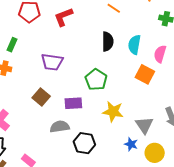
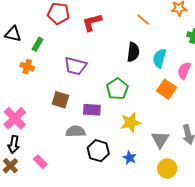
brown square: (41, 97) -> (60, 100), turned -30
yellow star: (113, 112) -> (130, 123), turned -30
blue star: (131, 144) -> (130, 158), moved

